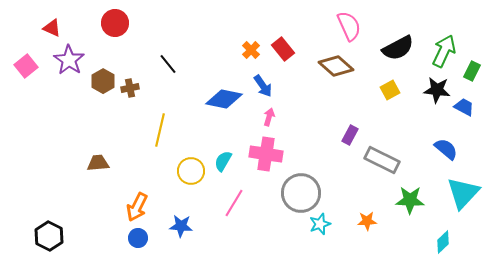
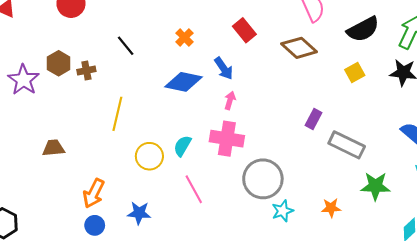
orange cross: (251, 50) -> (184, 37), moved
purple star: (69, 60) -> (23, 80), moved
pink line: (234, 203) -> (194, 189), turned -60

